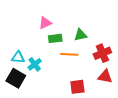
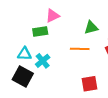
green rectangle: (55, 38) -> (40, 32), moved

